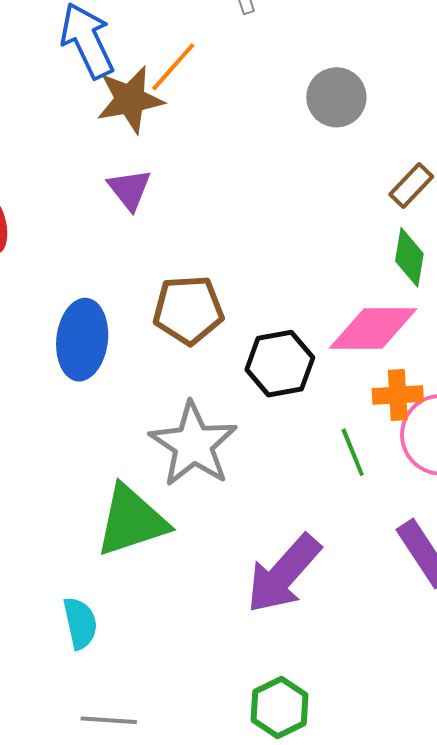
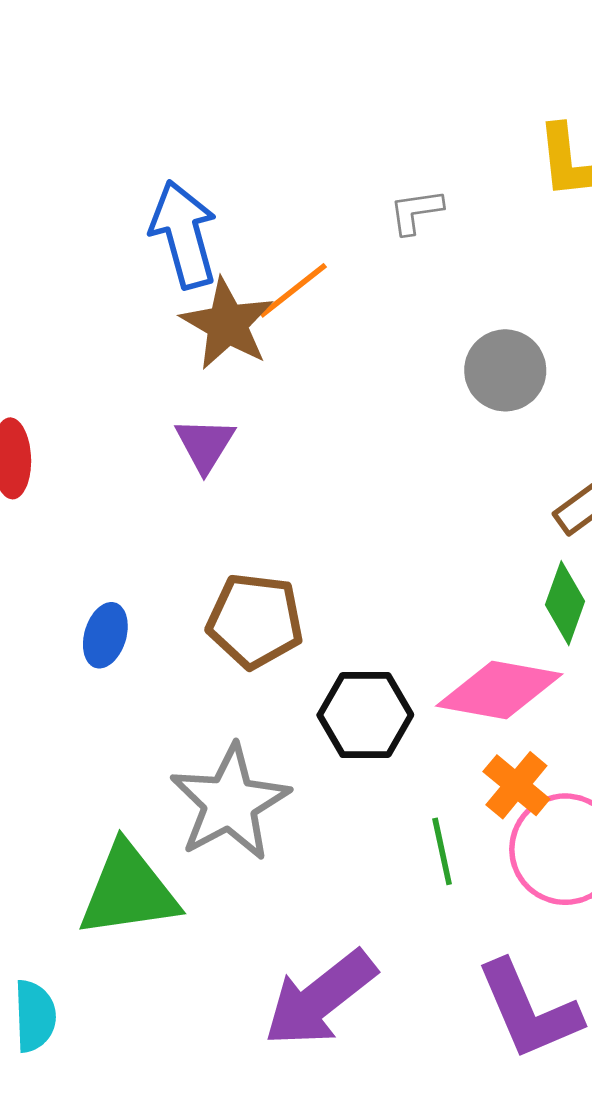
brown star: (130, 100) -> (227, 324), turned 30
blue ellipse: (82, 340) -> (105, 635), size x0.6
orange cross: (398, 395) -> (516, 785), turned 33

